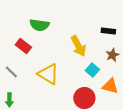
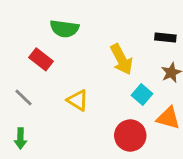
yellow triangle: (48, 74) -> (78, 100), size x0.7

